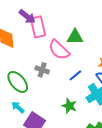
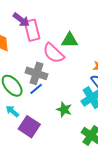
gray cross: (42, 70) -> (37, 73), size x1.5
blue line: (75, 75) -> (36, 89), moved

